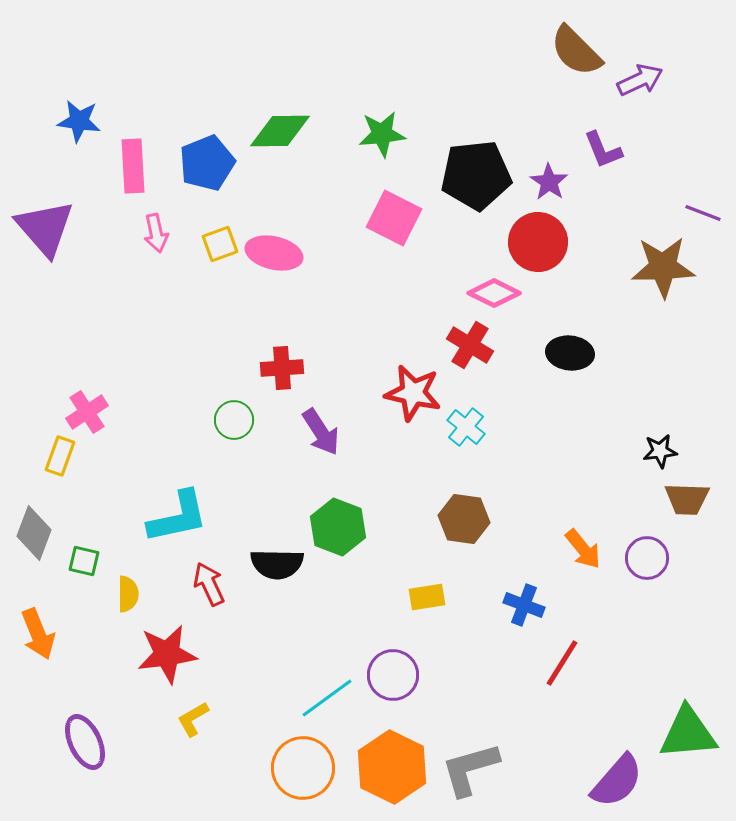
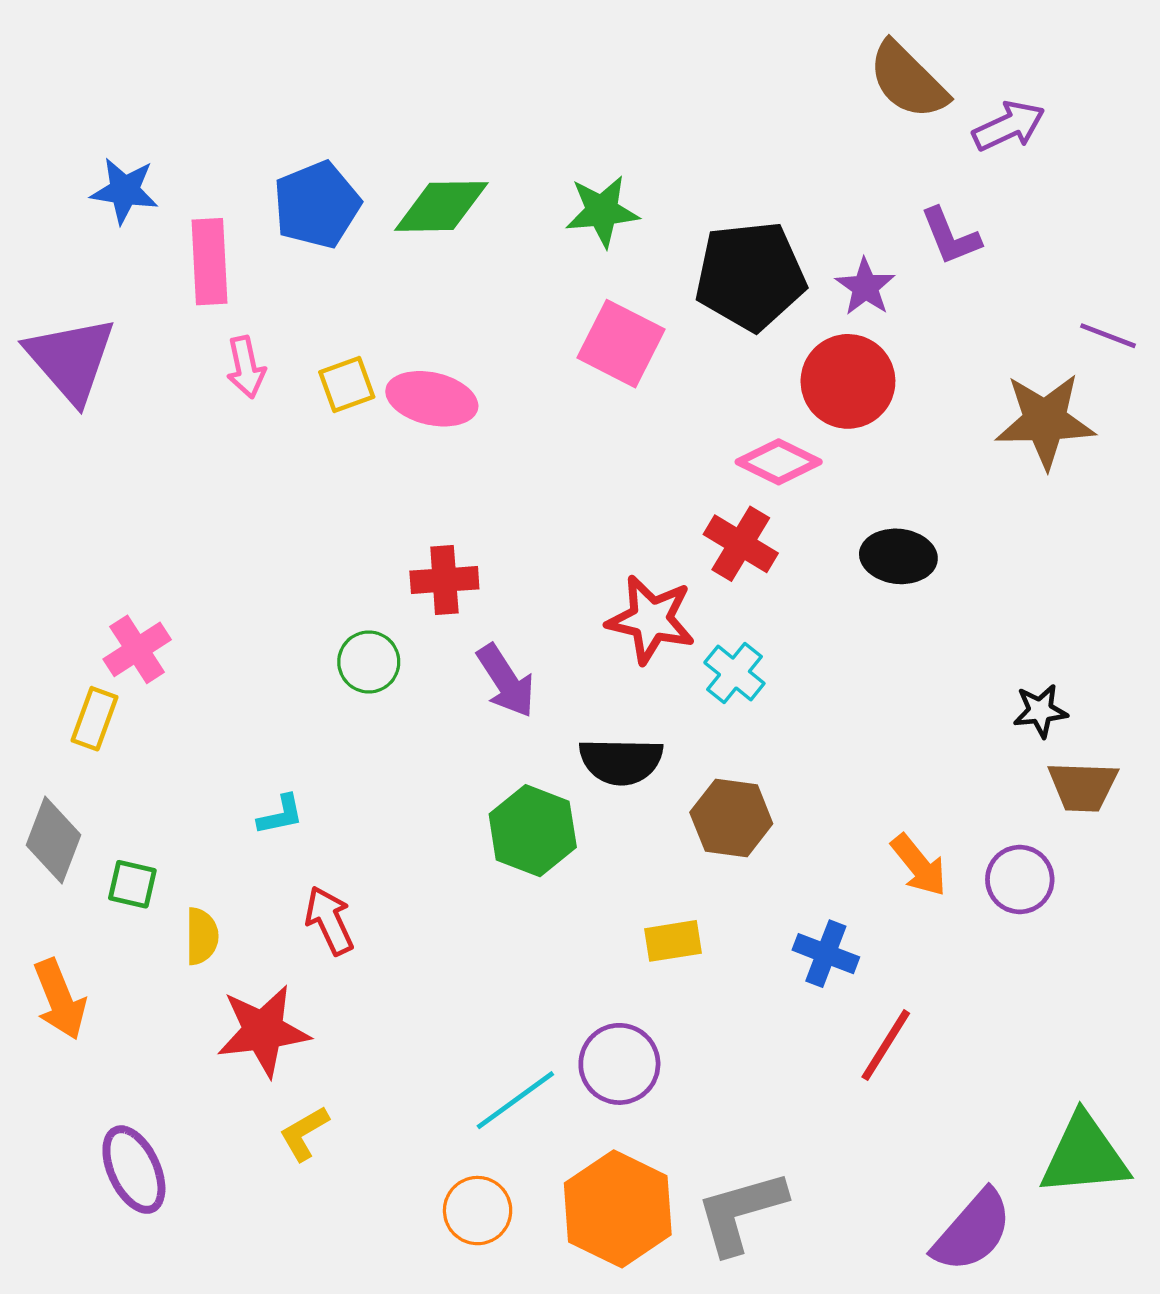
blue pentagon: (207, 163) -> (317, 205), moved
cyan L-shape: (178, 517) -> (281, 815), size x0.5
black semicircle: (277, 564) -> (621, 761), moved
orange circle: (303, 768) -> (478, 1211), size x0.7

